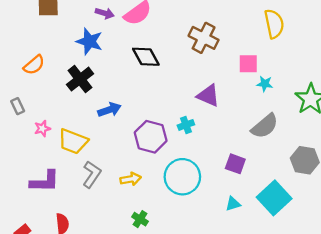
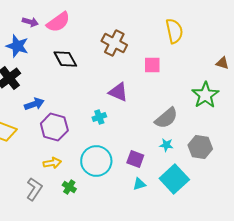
cyan star: (265, 84) -> (166, 145), moved
purple hexagon: (151, 137) -> (54, 127), moved
purple square: (235, 164) -> (135, 159), moved
gray L-shape: (92, 174) -> (34, 189), moved
green cross: (140, 219) -> (69, 187), moved

